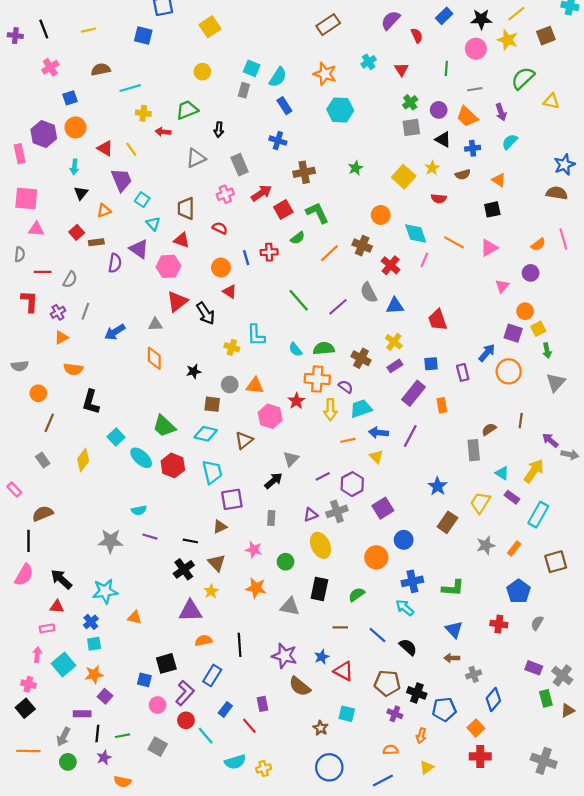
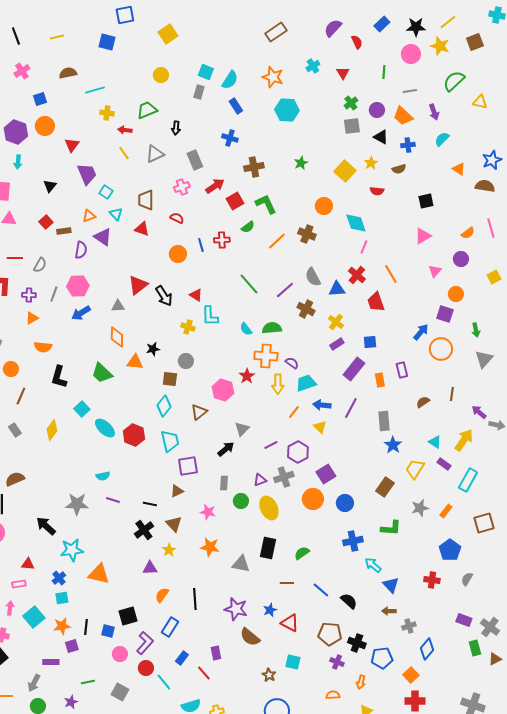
red triangle: (105, 148) -> (72, 145), turned 35
yellow line: (131, 149) -> (124, 153), moved
cyan arrow: (74, 167) -> (18, 162), moved
orange triangle: (499, 180) -> (459, 169), moved
orange triangle: (104, 211) -> (89, 216), moved
orange line: (454, 242) -> (391, 274), moved, turned 30
red cross: (391, 265) -> (357, 275), moved
pink hexagon: (168, 266) -> (78, 286), moved
red triangle: (230, 292) -> (196, 295), moved
purple cross: (58, 312) -> (29, 295), turned 32
yellow square: (538, 329) -> (494, 277), moved
brown cross: (361, 358) -> (306, 309), moved
purple rectangle: (463, 372) -> (402, 370), moved
orange triangle: (255, 386) -> (135, 362), moved
green trapezoid: (164, 426) -> (102, 373), moved
cyan diamond: (206, 434) -> (164, 406), turned -65
orange line: (348, 440) -> (294, 412), turned -40
gray rectangle: (474, 450) -> (384, 421), moved
blue star: (438, 486) -> (393, 445), moved
orange circle: (376, 557) -> (313, 499), moved
green circle: (286, 562) -> (241, 501), moved
black arrow: (61, 579) -> (46, 526), moved
green L-shape: (453, 588) -> (391, 528), moved
cyan arrow: (405, 608) -> (373, 565), moved
purple triangle: (190, 611) -> (150, 568), size x0.7
orange triangle: (135, 618) -> (99, 574), size x1.6
orange semicircle: (203, 640) -> (162, 595), turned -42
purple square: (105, 696) -> (72, 646), turned 32
black line: (97, 733) -> (86, 627), moved

